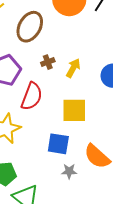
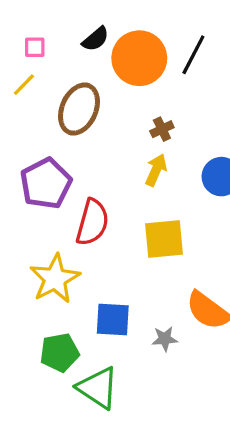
brown cross: (48, 62) -> (162, 129), moved
blue square: (58, 144) -> (113, 319), moved

